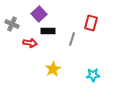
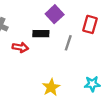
purple square: (39, 14) -> (55, 14), moved
yellow star: (53, 69) -> (51, 87), moved

